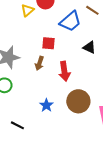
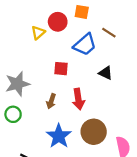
brown arrow: (39, 63) -> (51, 101), moved
blue star: (46, 105) -> (59, 136), size x1.6

